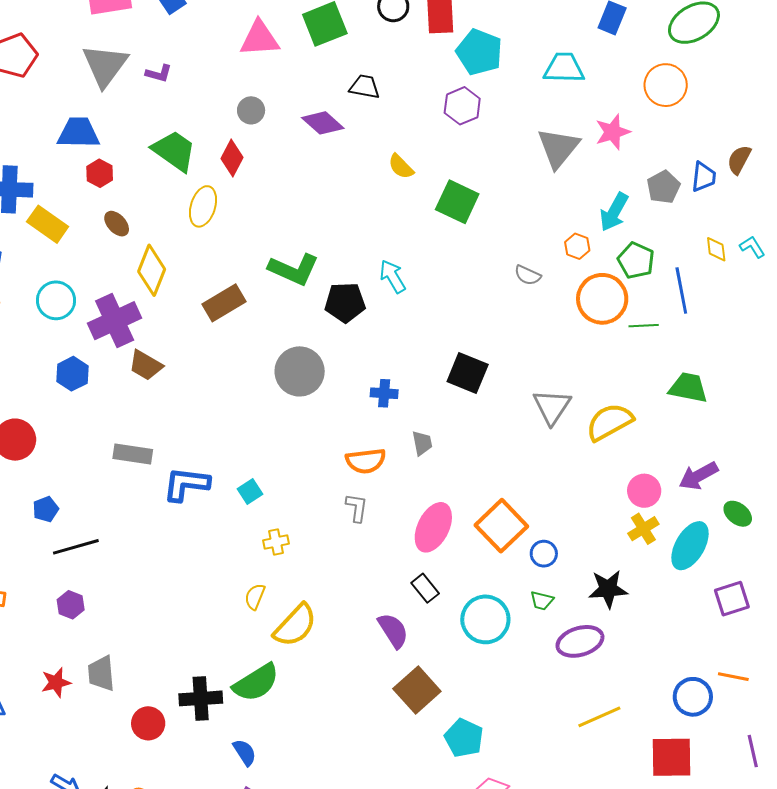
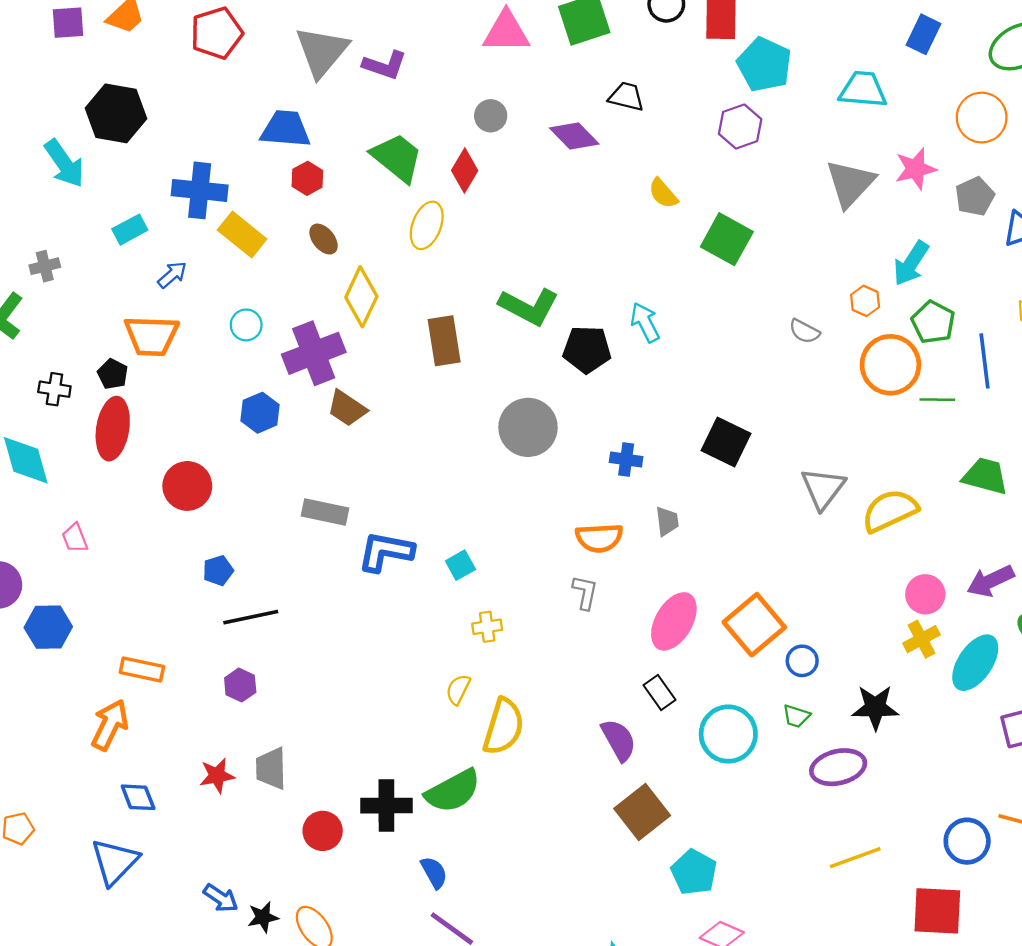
purple L-shape: (159, 73) -> (385, 65), size x1.4
gray pentagon: (664, 187) -> (975, 196), moved
cyan circle: (56, 300) -> (246, 325), size x0.7
brown rectangle: (224, 303) -> (444, 341), turned -72
yellow semicircle: (295, 625) -> (504, 727), turned -30

